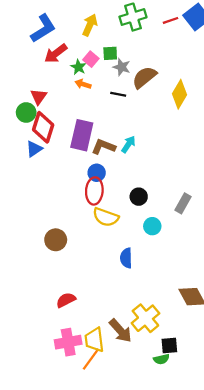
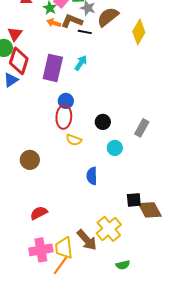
cyan arrow: (128, 144) -> (81, 63), moved
brown L-shape: (103, 147) -> (72, 21), moved
yellow semicircle: (106, 217) -> (74, 140), size x0.7
black square: (169, 345) -> (134, 200), moved

